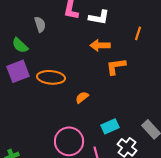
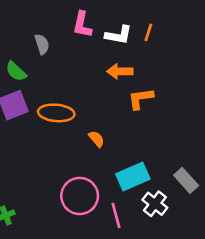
orange line: (138, 33) -> (148, 32), moved
orange semicircle: (82, 97) -> (96, 139), turned 88
cyan rectangle: (110, 126) -> (133, 176), size x1.4

